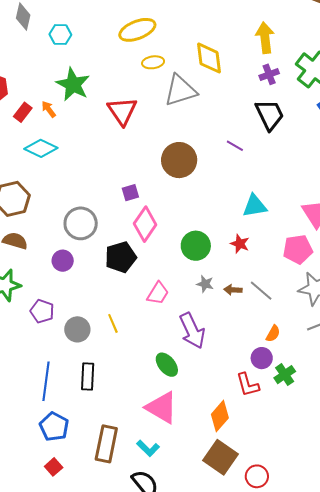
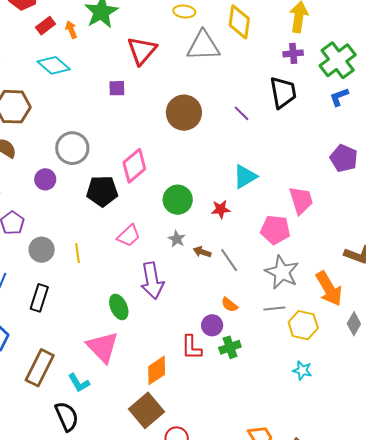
purple square: (130, 193) -> (117, 88), moved
cyan triangle: (255, 206) -> (245, 177), turned -36
red star: (240, 244) -> (221, 209), turned 30
orange semicircle: (273, 334) -> (229, 305), turned 84

